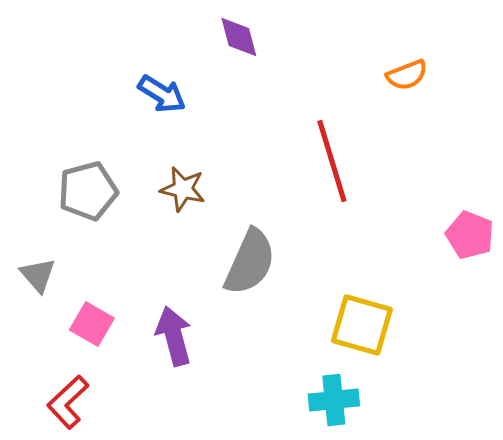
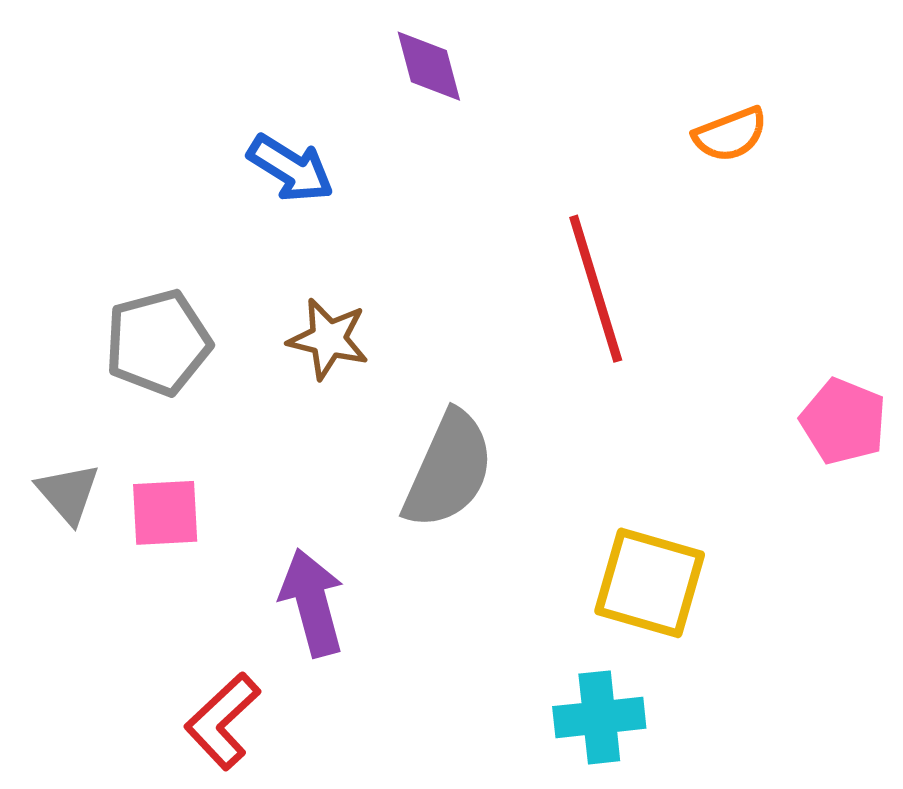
pink square: (92, 324) -> (165, 513), moved, turned -33
red L-shape: (68, 402) -> (222, 721), moved

